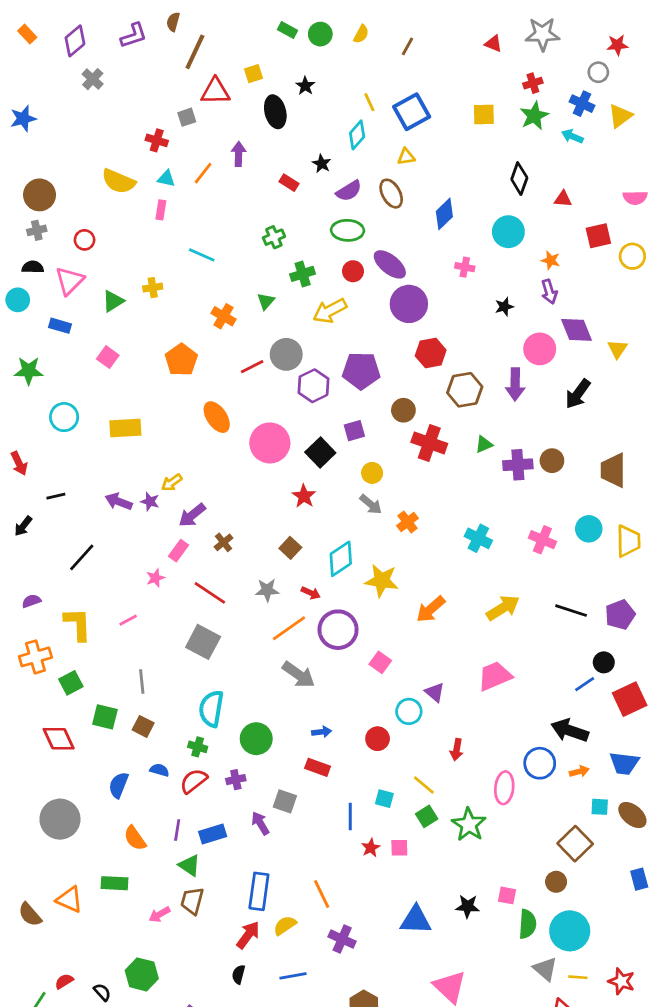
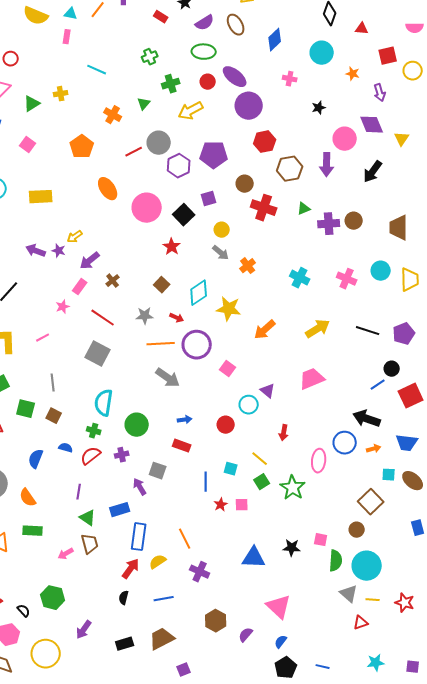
purple arrow: (549, 292) -> (380, 93), moved
orange line: (289, 628) -> (161, 344), turned 32
blue rectangle: (213, 834) -> (120, 510), moved
orange semicircle: (135, 838) -> (28, 498), moved
brown trapezoid: (192, 901) -> (90, 544), turned 150

